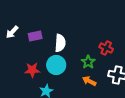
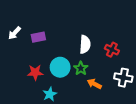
white semicircle: (60, 43) -> (85, 44), moved
green star: (88, 62) -> (81, 68), moved

